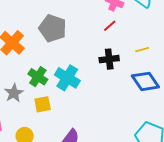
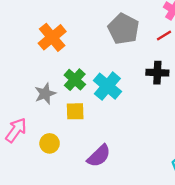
gray pentagon: (53, 28) -> (123, 29), moved

